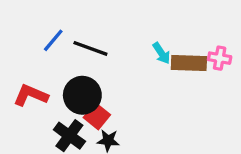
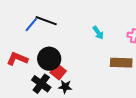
black line: (90, 48) -> (46, 21), moved
brown rectangle: (189, 63) -> (121, 63), moved

